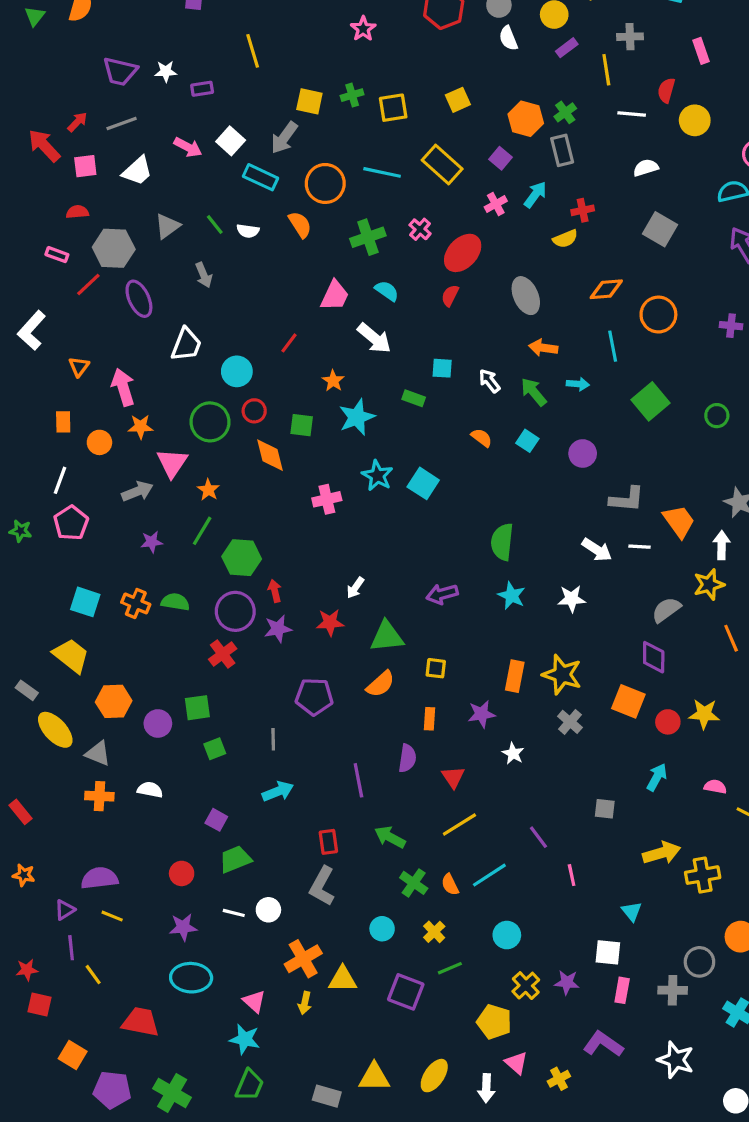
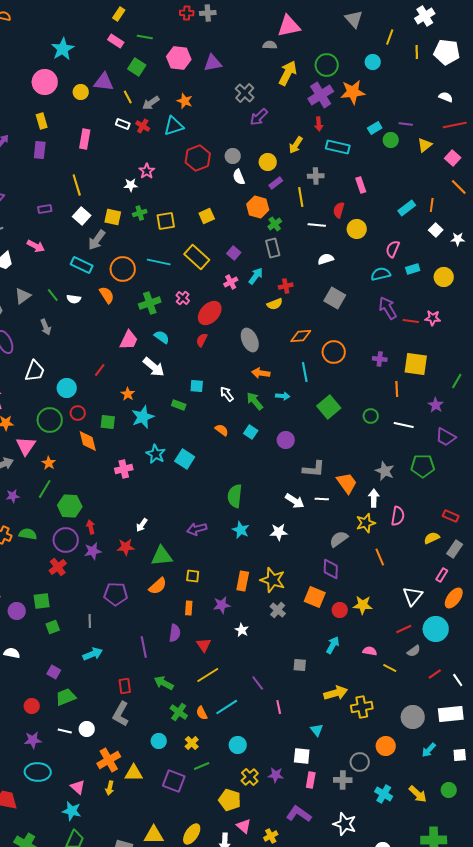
white star: (166, 71) -> (131, 185), moved
orange hexagon: (526, 119) -> (258, 207), moved
white square: (231, 141) -> (82, 216), moved

